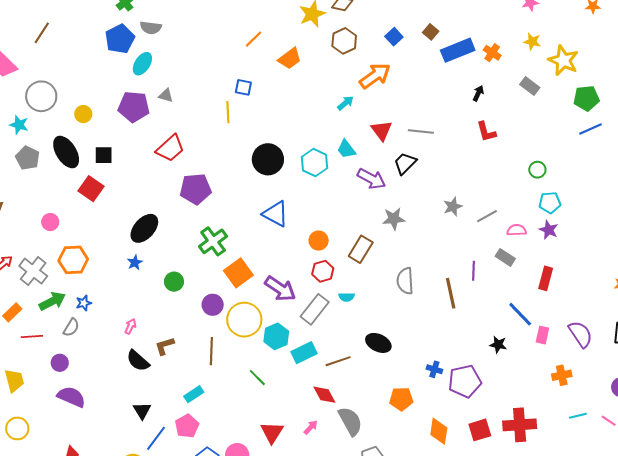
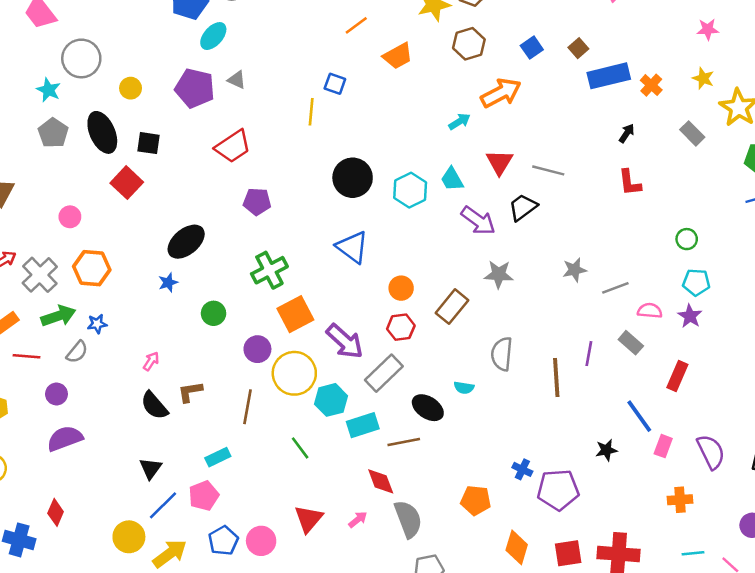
purple pentagon: (196, 189) -> (257, 202), size x0.7
cyan semicircle: (346, 297) -> (464, 388), moved
black ellipse: (378, 343) -> (428, 408), moved
black star: (498, 345) -> (606, 450), turned -30
purple semicircle: (71, 397) -> (65, 438), turned -52

